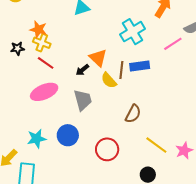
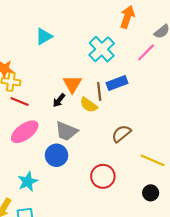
orange triangle: (98, 58) -> (72, 84), turned 30
gray trapezoid: (83, 100) -> (66, 131), turned 140
brown semicircle: (133, 114) -> (121, 134), turned -144
blue circle: (68, 135) -> (56, 155), moved

